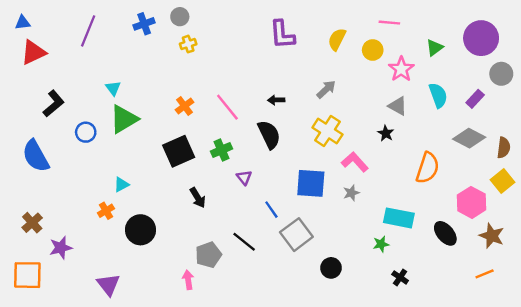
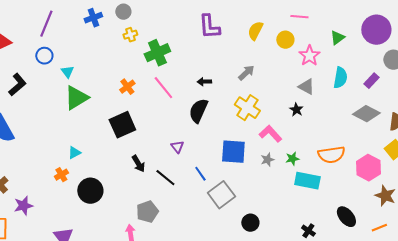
cyan semicircle: (438, 95) -> (340, 78), turned 30
blue circle: (86, 132) -> (44, 56), moved
black semicircle: (269, 135) -> (198, 111), turned -130
green cross: (221, 150) -> (157, 53), moved, size x1.4
orange semicircle: (427, 168) -> (331, 155), moved, turned 64
black ellipse: (445, 233) -> (346, 217), moved
black line: (244, 242) -> (165, 178), moved
green star: (381, 244) -> (292, 159), moved

